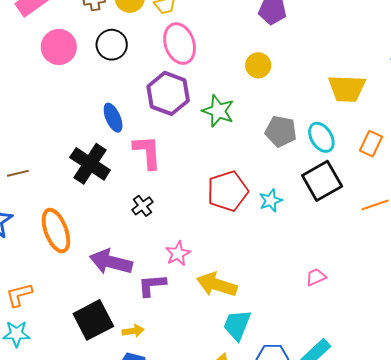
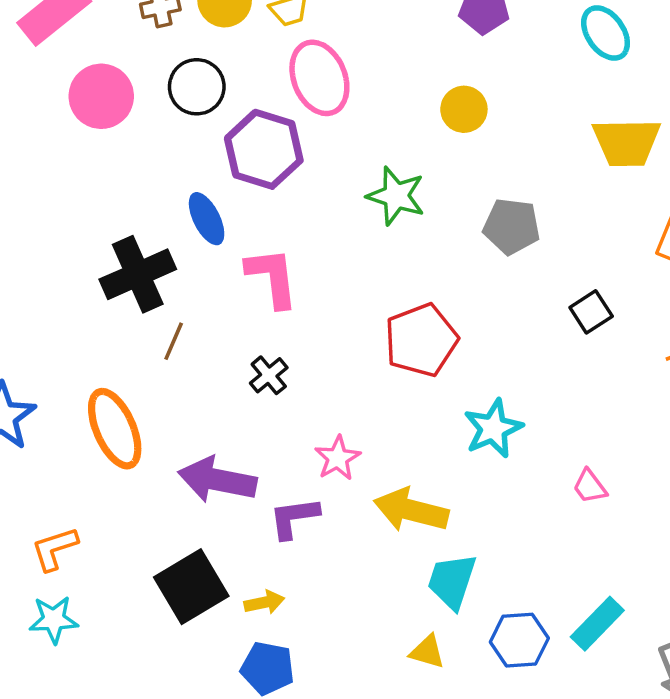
purple hexagon: (168, 93) -> (264, 149), moved
cyan ellipse: (321, 137) -> (606, 33), moved
black cross: (90, 164) -> (138, 274), moved, turned 36
brown line: (18, 173) -> (174, 341), moved, turned -50
black square: (322, 181) -> (591, 312), size x0.6
cyan star: (271, 201) -> (493, 429), moved, size x1.4
pink trapezoid: (316, 277) -> (590, 486), turned -100

